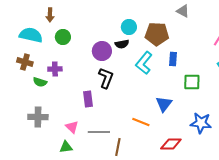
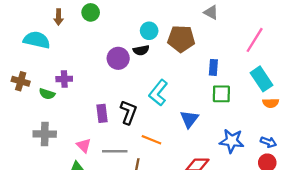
green circle: (63, 37) -> (91, 12), moved
blue rectangle: (173, 59) -> (213, 67), moved
brown cross: (25, 62) -> (21, 81), moved
cyan L-shape: (144, 63) -> (158, 93), moved
black L-shape: (106, 78) -> (128, 112), moved
orange line: (141, 122) -> (151, 140), moved

